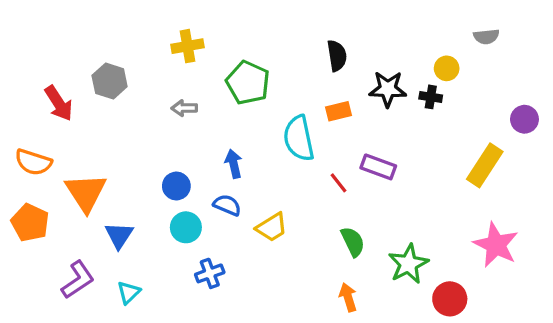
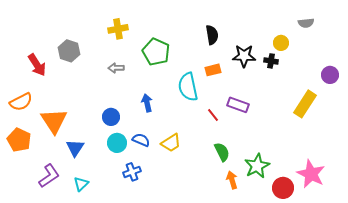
orange semicircle: (33, 162) -> (21, 102), turned -45
blue semicircle: (227, 205) -> (141, 140), moved
pink star: (496, 245) -> (311, 174), moved
orange arrow: (348, 297) -> (232, 180), moved

